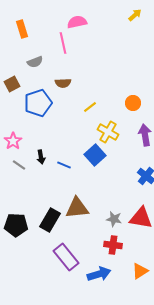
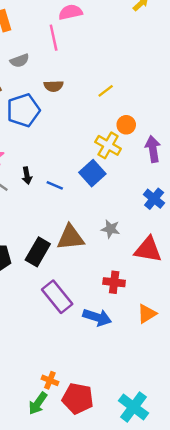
orange circle: (133, 103) -> (126, 125), moved
yellow line: (90, 107) -> (106, 91), moved
gray star: (114, 219) -> (110, 229), moved
blue arrow: (99, 274) -> (97, 317), turned 35

